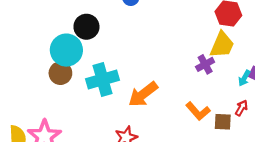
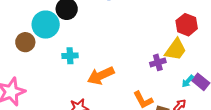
brown circle: (60, 73) -> (25, 42), moved
cyan cross: (102, 80) -> (70, 56), size x0.6

